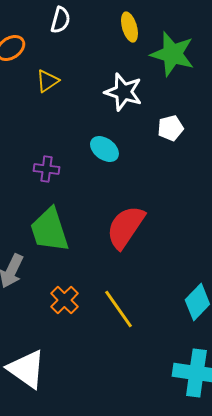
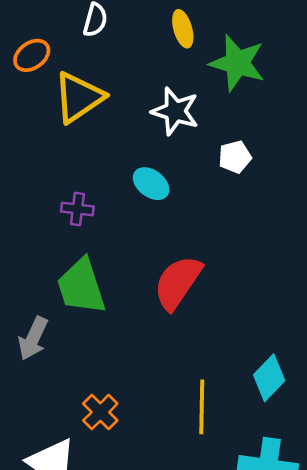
yellow triangle: (47, 81) -> (79, 97), size x1.8
orange cross: (64, 300) -> (100, 412), moved
yellow line: (118, 309) -> (202, 407), moved, turned 36

